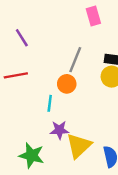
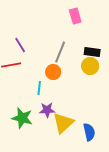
purple line: (22, 38) -> (20, 45), moved
green star: (32, 155) -> (22, 118), moved

